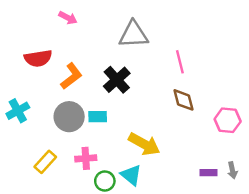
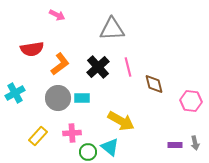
pink line: (180, 62) -> (128, 67), moved

